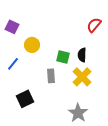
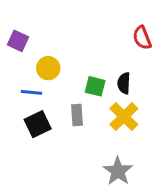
red semicircle: (94, 25) -> (142, 38), turned -63
blue line: (13, 64) -> (32, 92), moved, turned 56
black square: (25, 99) -> (38, 124), moved

